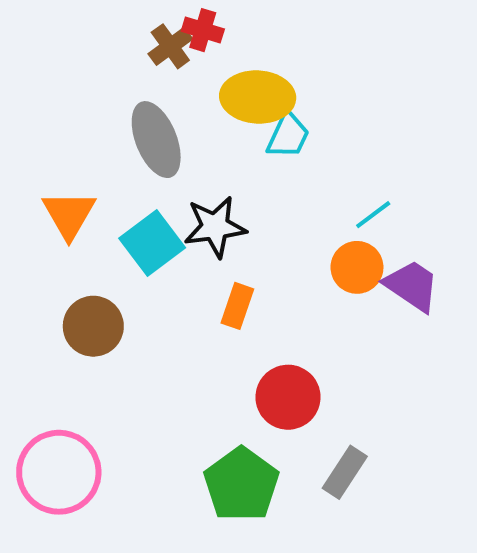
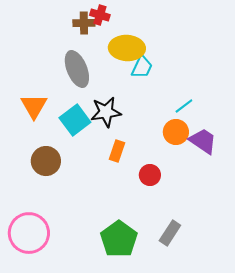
brown cross: (170, 46) -> (84, 23), turned 35
red circle: (288, 397) -> (150, 175), moved, size x0.7

